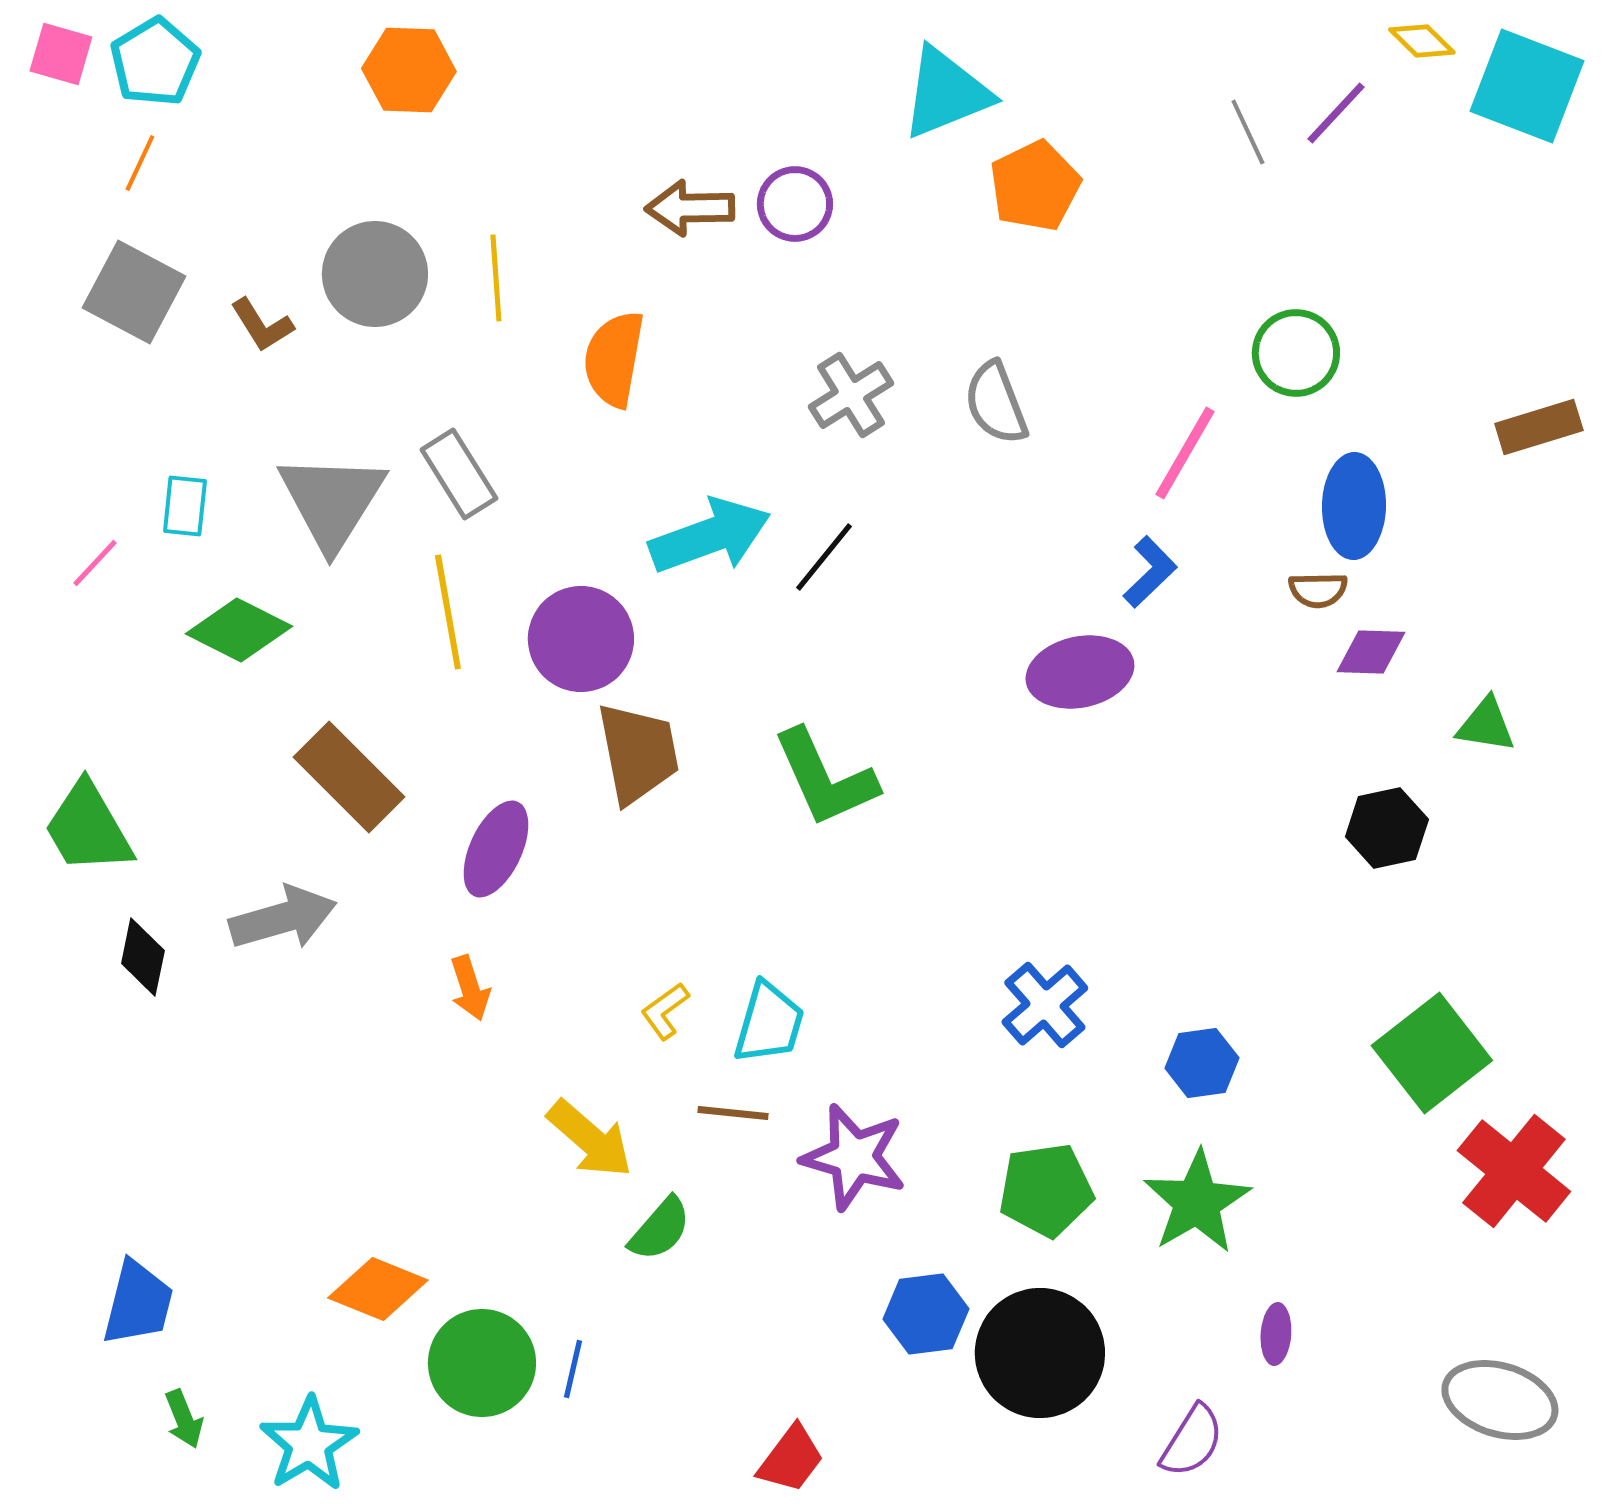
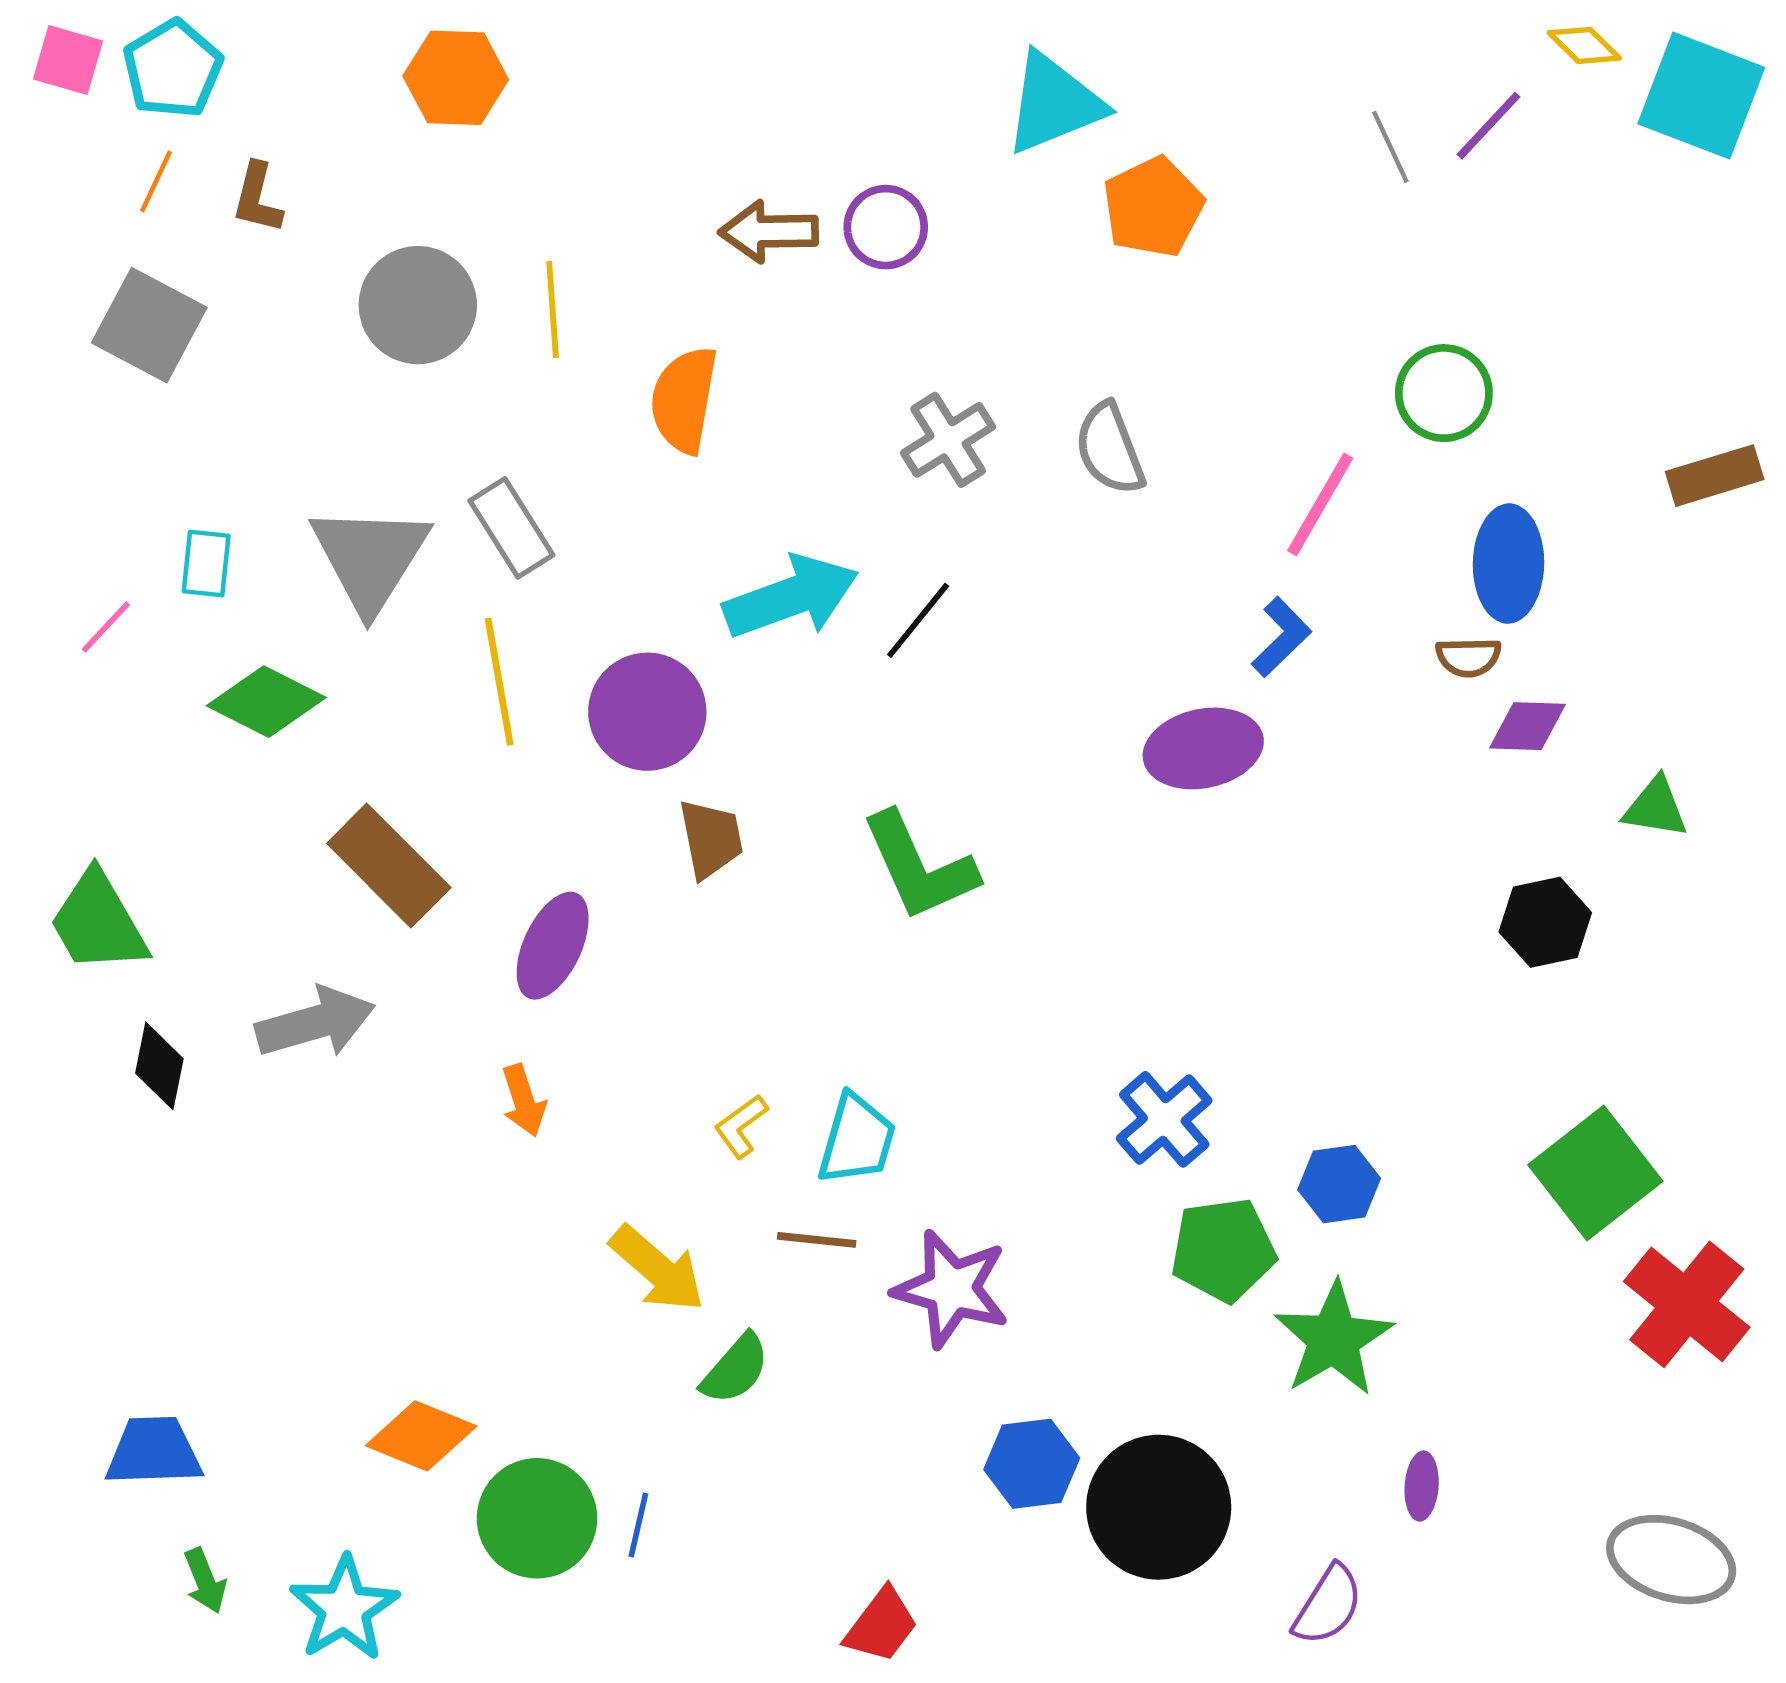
brown L-shape: (262, 325) -> (257, 198), moved, turned 46
brown trapezoid: (638, 753) -> (711, 839), size x0.7
green pentagon: (1046, 1190) -> (1223, 1250), moved
blue trapezoid: (138, 1303) -> (154, 1451), turned -106

